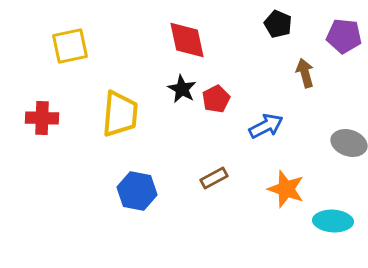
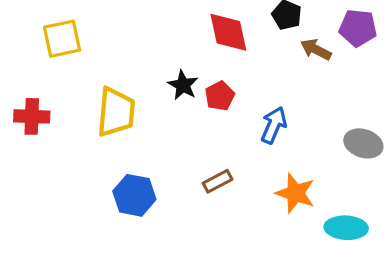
red diamond: (187, 40) -> (228, 32), moved
brown arrow: (305, 73) -> (316, 49), moved, turned -48
blue arrow: (266, 126) -> (274, 125), turned -40

